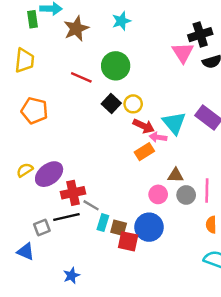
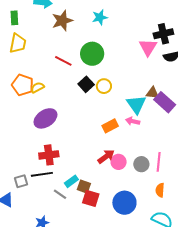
green rectangle: (33, 19) -> (14, 18), moved
red arrow: (144, 126) -> (106, 157), moved, turned -66
pink arrow: (158, 137) -> (133, 121), moved
yellow semicircle: (25, 170) -> (38, 87), moved
purple ellipse: (49, 174) -> (45, 118), moved
brown triangle: (176, 175) -> (153, 93), moved
gray line: (91, 205) -> (60, 194), moved
cyan rectangle: (103, 223) -> (71, 181), turned 32
blue circle: (149, 227) -> (124, 203), moved

